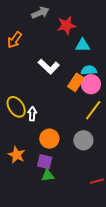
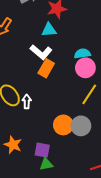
cyan triangle: (83, 45) -> (49, 30), moved
orange rectangle: (76, 82) -> (46, 68), moved
orange circle: (49, 139) -> (63, 125), moved

